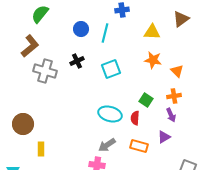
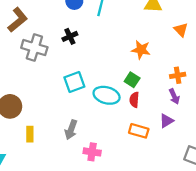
orange star: (153, 60) -> (141, 50), moved
cyan square: (111, 69) -> (74, 82), moved
orange triangle: (177, 71) -> (181, 30), moved
green square: (146, 100) -> (132, 80), moved
gray arrow: (107, 145) -> (71, 130), moved, turned -36

